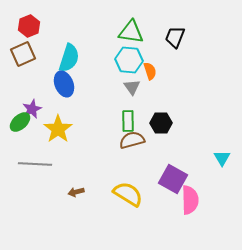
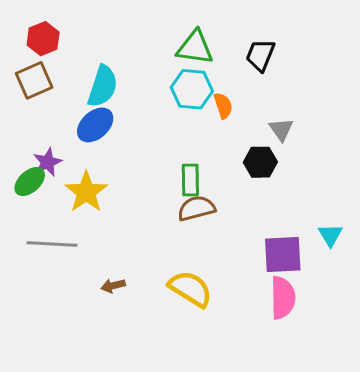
blue ellipse: (64, 84) -> (95, 125), turned 70
gray triangle: (132, 87) -> (281, 129), moved
black hexagon: (161, 123) -> (260, 162), moved
purple square: (173, 179) -> (283, 254), moved, turned -32

